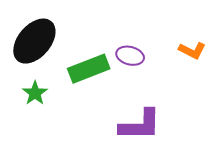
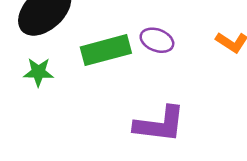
green star: (35, 93) -> (38, 72), turned 30

